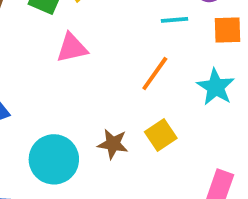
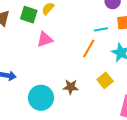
cyan line: (175, 20) -> (101, 29), moved
yellow square: (161, 135) -> (105, 80), moved

